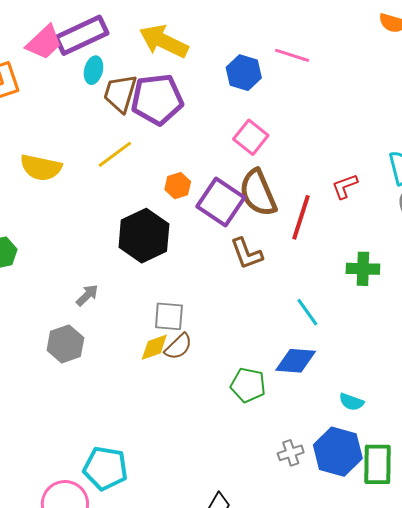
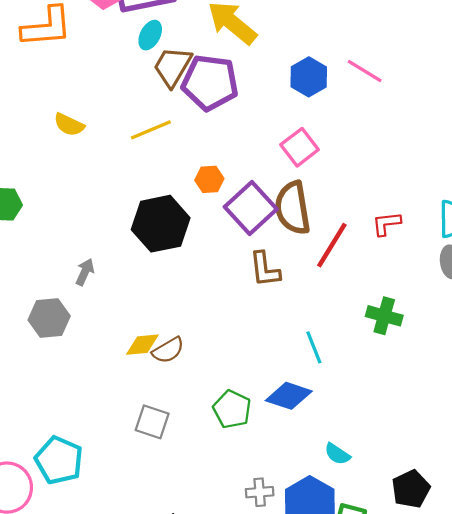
yellow semicircle: (41, 168) -> (69, 125), size x0.7
gray arrow: (87, 295) -> (85, 272), turned -35
gray square: (169, 316) -> (152, 422), moved

